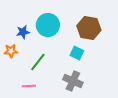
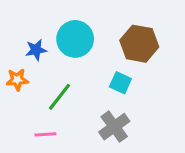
gray cross: (73, 81) -> (114, 127), turned 30

